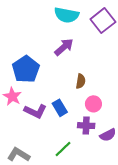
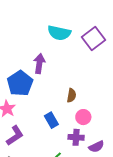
purple arrow: (64, 47) -> (39, 64), moved, turned -42
purple L-shape: (35, 111) -> (15, 136), moved, turned -60

